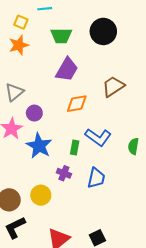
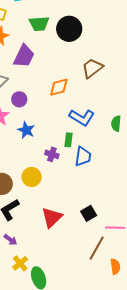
black circle: (103, 31) -> (69, 29), moved
purple trapezoid: (67, 70) -> (24, 56), moved
blue star: (39, 146) -> (26, 130), size x0.7
green rectangle: (75, 148) -> (68, 140), moved

